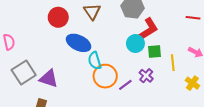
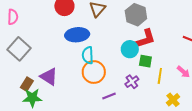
blue ellipse: (79, 43) -> (77, 35), turned -45
gray square: (24, 72) -> (19, 49), turned -30
purple triangle: (49, 79) -> (49, 77), moved
purple line: (125, 85) -> (109, 96), moved

